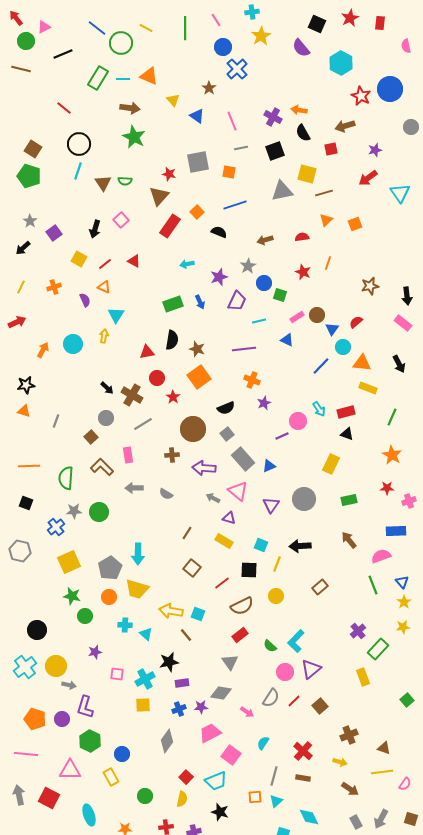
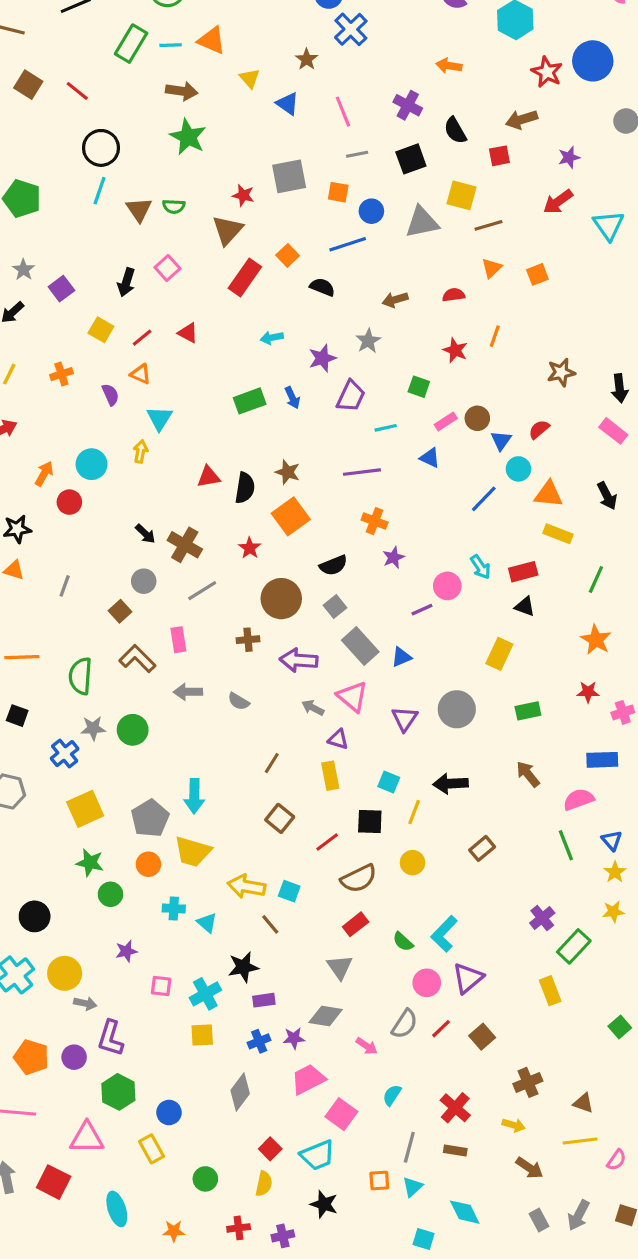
orange arrow: (299, 110) -> (449, 66), moved
brown square: (33, 149) -> (28, 85), moved
blue circle: (264, 283) -> (371, 211), moved
black semicircle: (172, 340) -> (245, 488), moved
red circle: (157, 378) -> (69, 502), moved
yellow rectangle: (224, 541) -> (330, 776), turned 48

